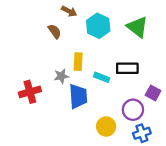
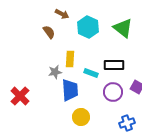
red cross: (30, 92) -> (20, 96), moved, turned -30
purple circle: (133, 110) -> (113, 92), moved
yellow circle: (106, 127) -> (81, 117), moved

